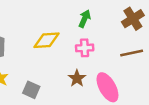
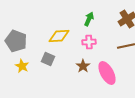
gray square: (31, 90) -> (48, 59), moved

